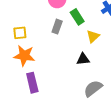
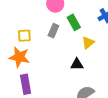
yellow square: (20, 33) -> (24, 36), moved

